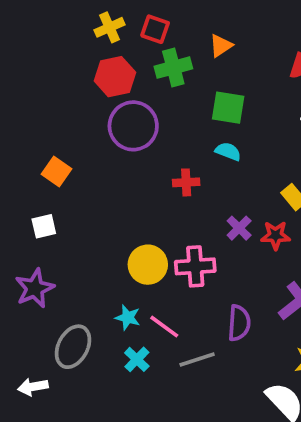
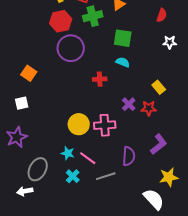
white arrow: (33, 387) -> (25, 191), moved

